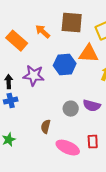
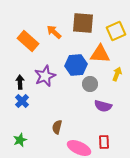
purple star: (34, 76) -> (45, 76), turned -30
blue cross: (11, 101) -> (22, 101), turned -32
gray circle: (71, 109) -> (90, 84), moved

